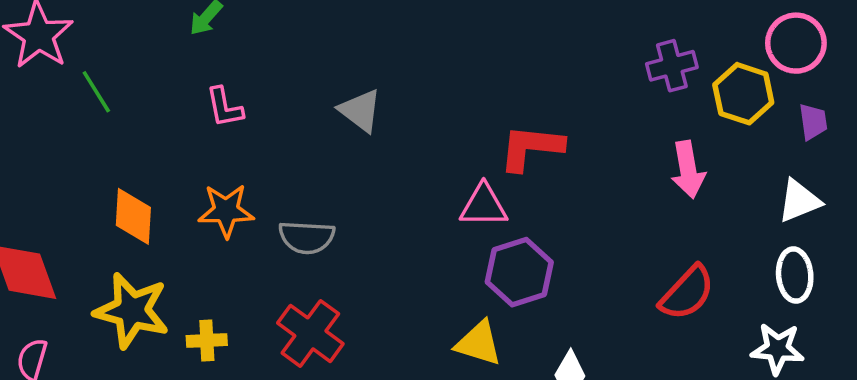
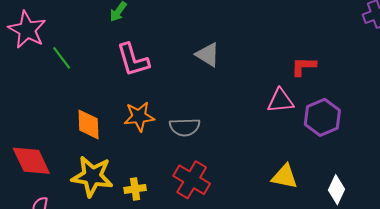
pink L-shape: (224, 107) -> (133, 60), size x1.5
red L-shape: (531, 148) -> (304, 66), size x0.7
purple hexagon: (519, 272) -> (322, 117), moved

